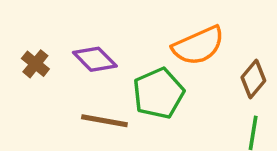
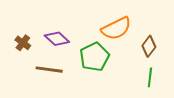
brown line: (104, 121) -> (49, 70), moved

